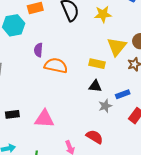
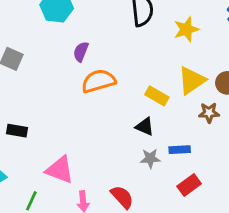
yellow star: (103, 14) -> (186, 29), turned -30
orange semicircle: (56, 66) -> (99, 81), turned -45
pink triangle: (44, 119) -> (60, 170), moved

